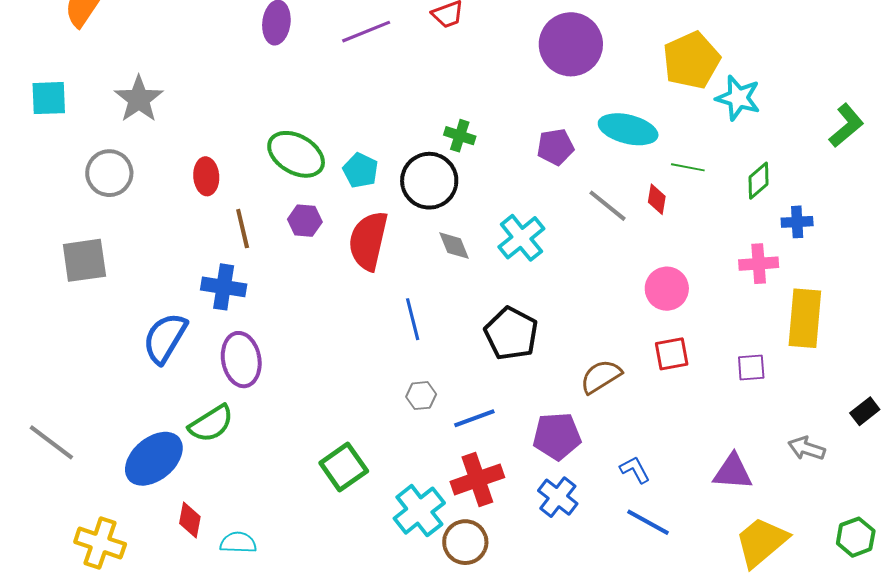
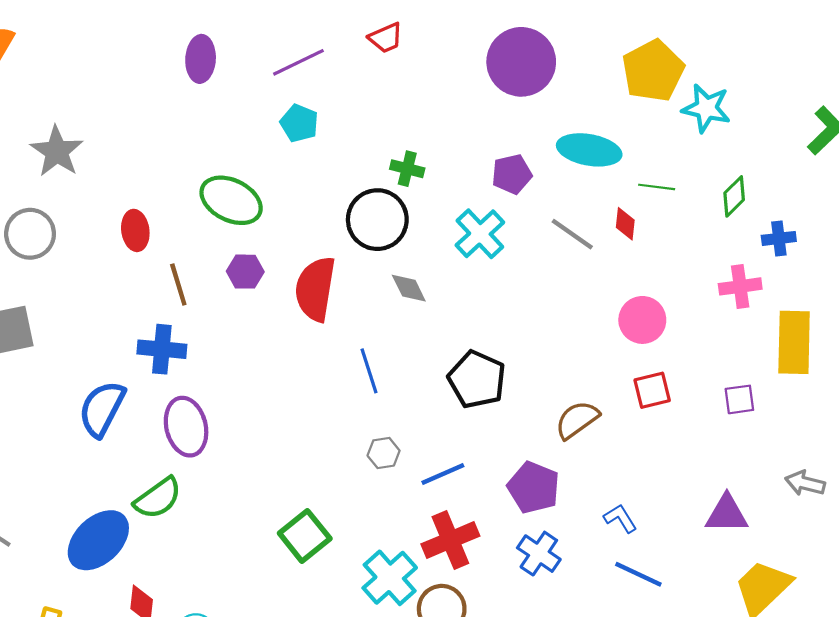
cyan pentagon: (361, 170) -> (299, 123), moved
cyan cross: (521, 238) -> (480, 234), moved
purple pentagon: (557, 436) -> (534, 487), turned 30

